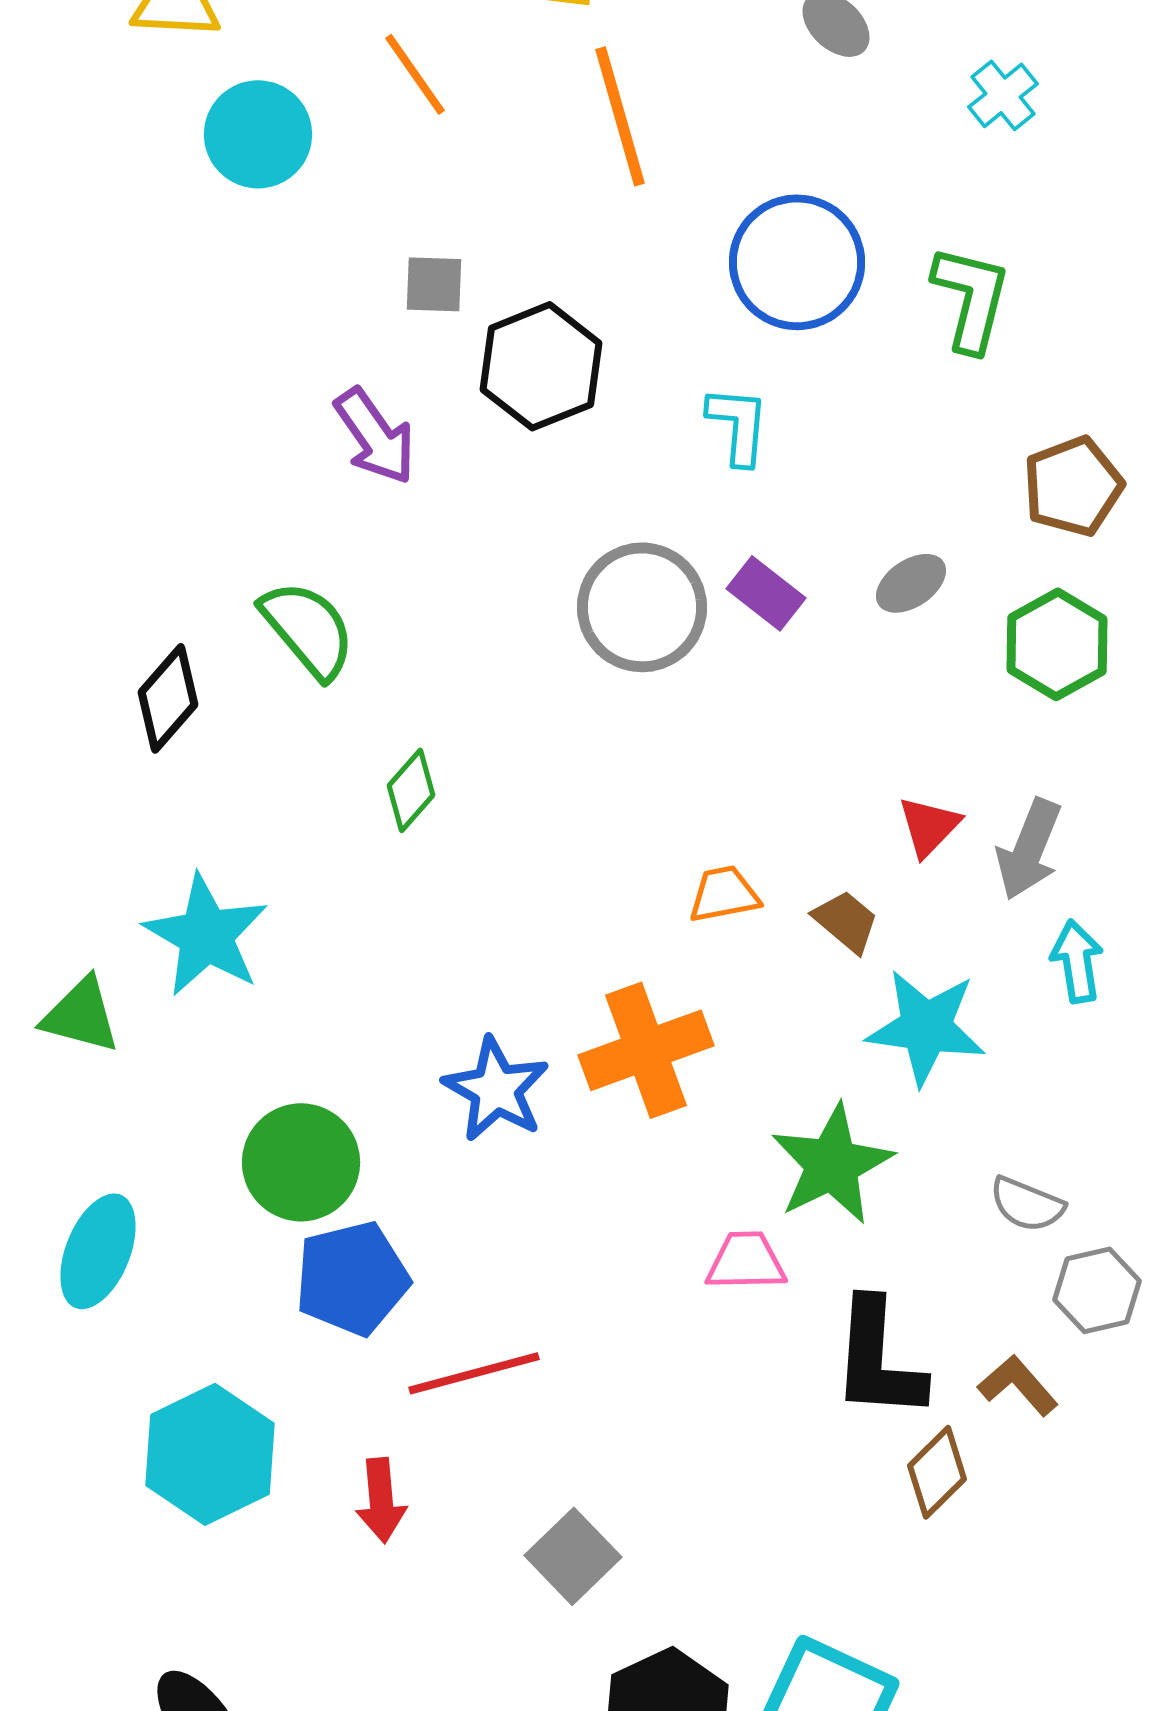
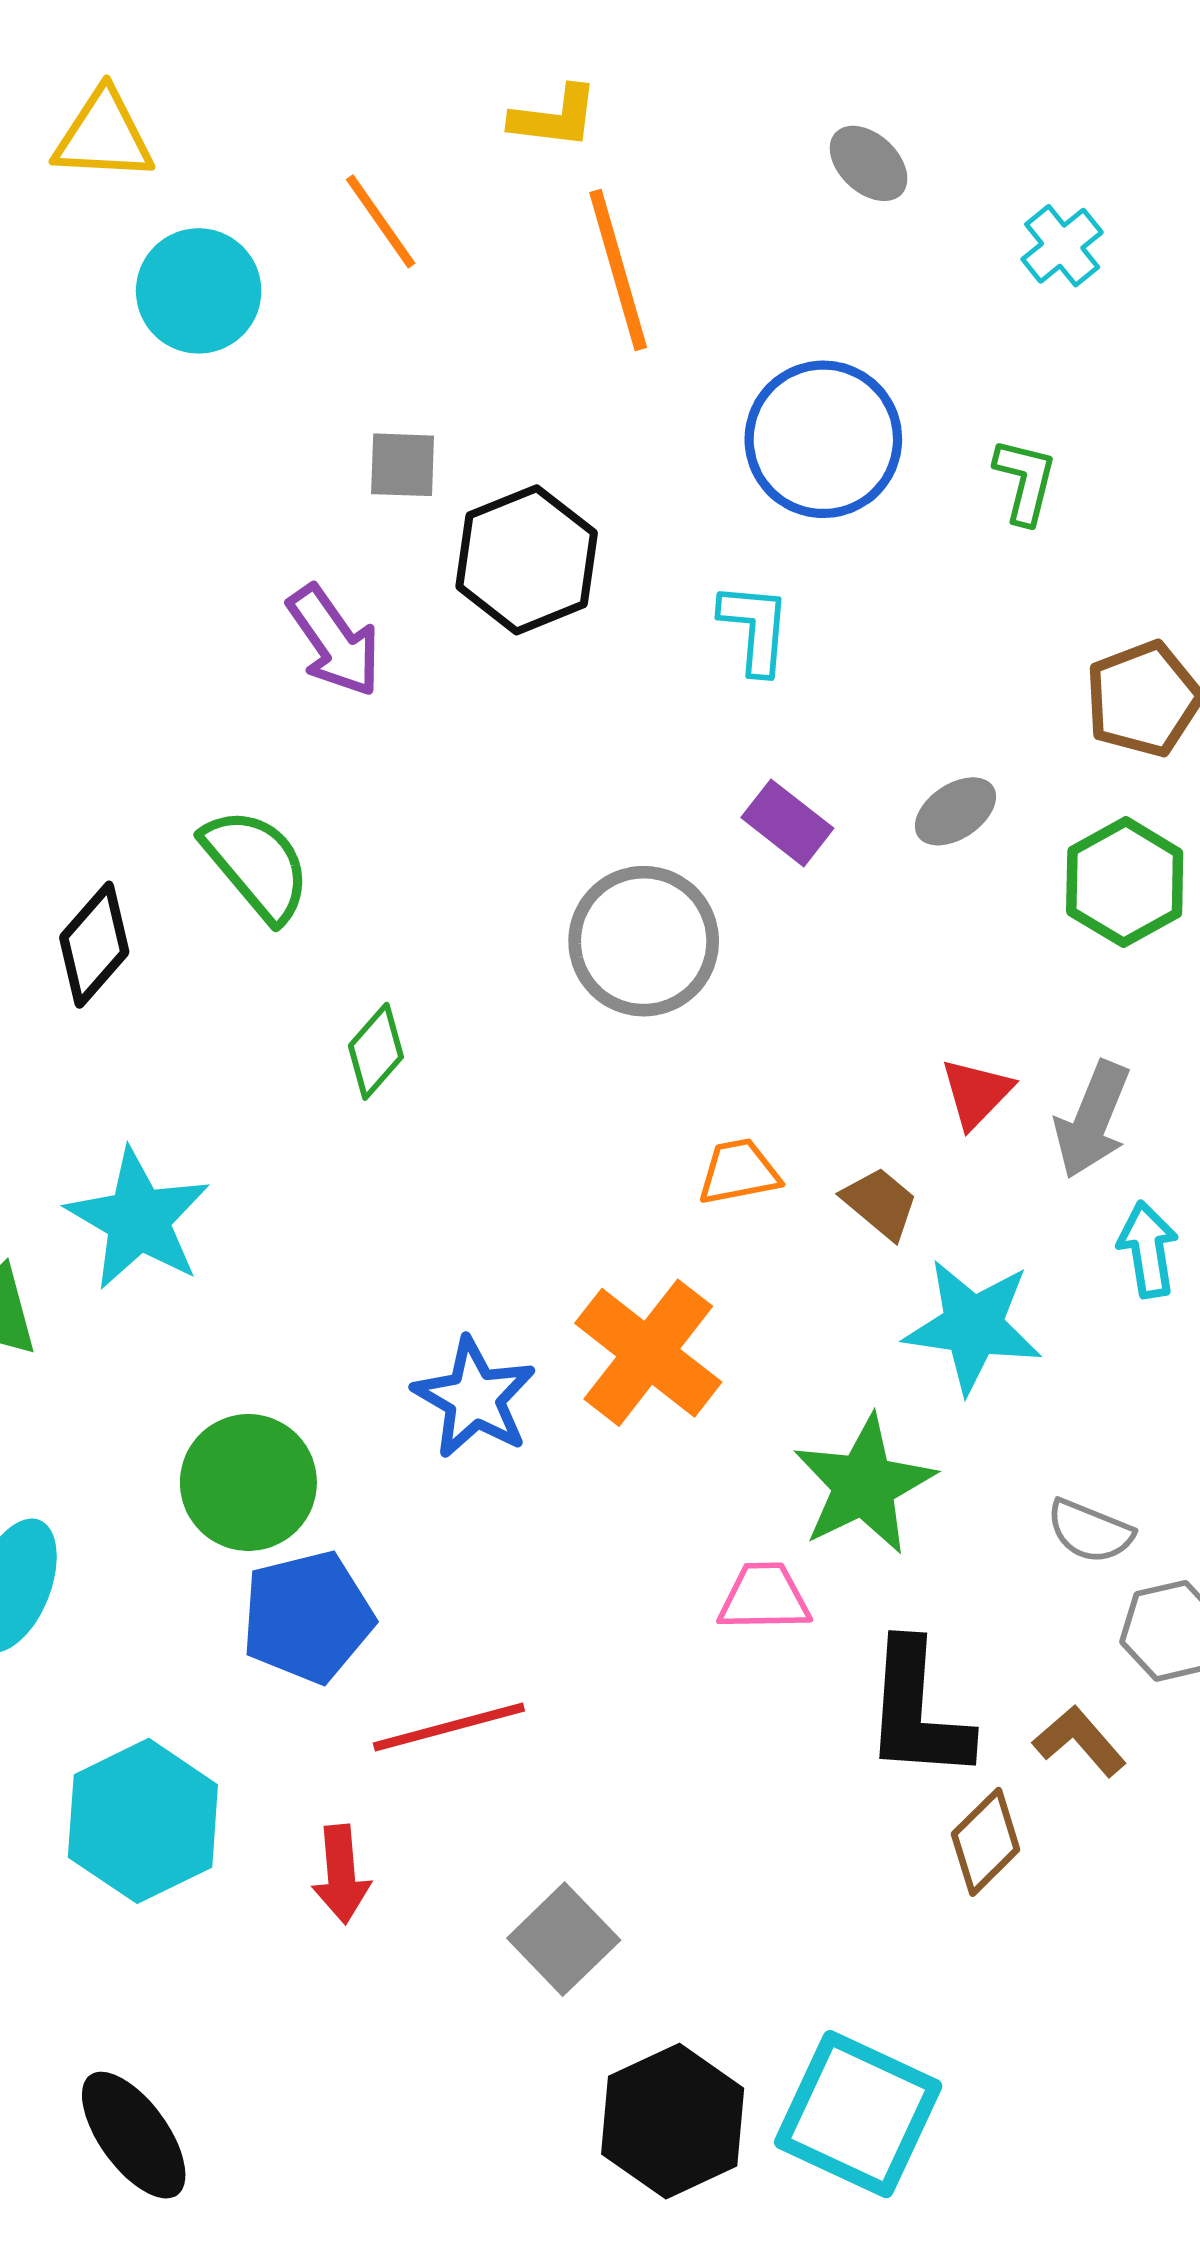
green L-shape: (971, 298) -> (1025, 481), size x0.7
gray circle: (642, 607) -> (644, 941), moved
orange cross: (646, 1050) -> (648, 1353), turned -32

